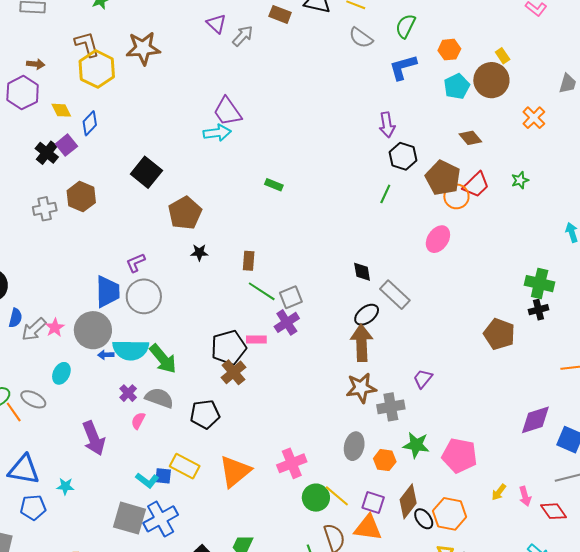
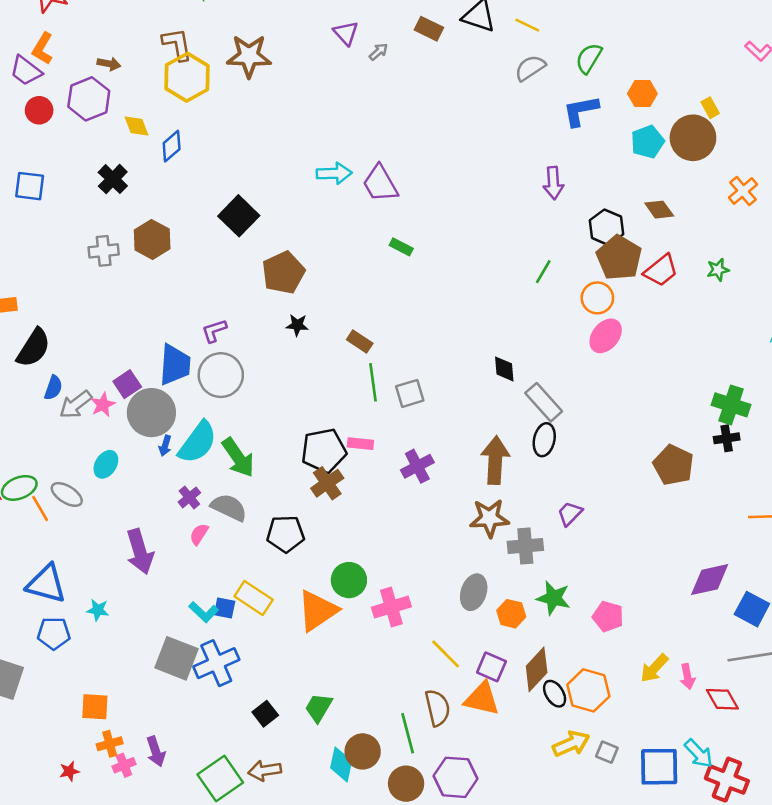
gray arrow: (243, 36) -> (378, 52), size x0.7
gray semicircle: (361, 38) -> (530, 68), turned 105
purple trapezoid: (227, 111) -> (380, 184), moved
purple square: (66, 145) -> (127, 384), moved
black hexagon: (403, 156) -> (607, 227), moved
orange circle: (456, 196) -> (597, 298), moved
brown rectangle: (249, 261) -> (360, 341), turned -66
green line: (262, 291) -> (373, 382), turned 44
black ellipse: (367, 315) -> (544, 440), moved, turned -45
purple cross: (287, 322) -> (417, 466), moved
cyan semicircle: (131, 350) -> (198, 442), turned -60
blue arrow: (106, 355) -> (165, 446), turned -77
pink pentagon: (460, 455) -> (608, 617), size x0.7
yellow arrow: (499, 492) -> (654, 668), size x1.4
green circle: (316, 498) -> (349, 580), moved

